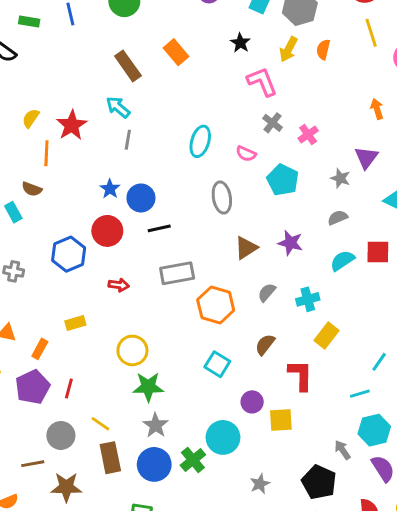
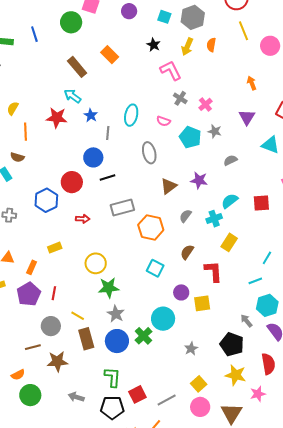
red star: (72, 125) -> (57, 118), moved, turned -30
gray line: (128, 140) -> (108, 133), moved
gray star: (340, 178) -> (215, 131), moved
blue star: (110, 189) -> (91, 115), moved
red square: (378, 252) -> (261, 203), moved
cyan semicircle: (342, 261) -> (230, 201), moved

